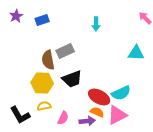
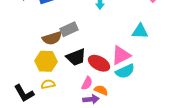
brown semicircle: (48, 60) -> (52, 38), turned -96
red ellipse: (99, 97) -> (99, 63), moved
pink triangle: (117, 115) -> (121, 55), moved
pink semicircle: (63, 118) -> (87, 83), moved

